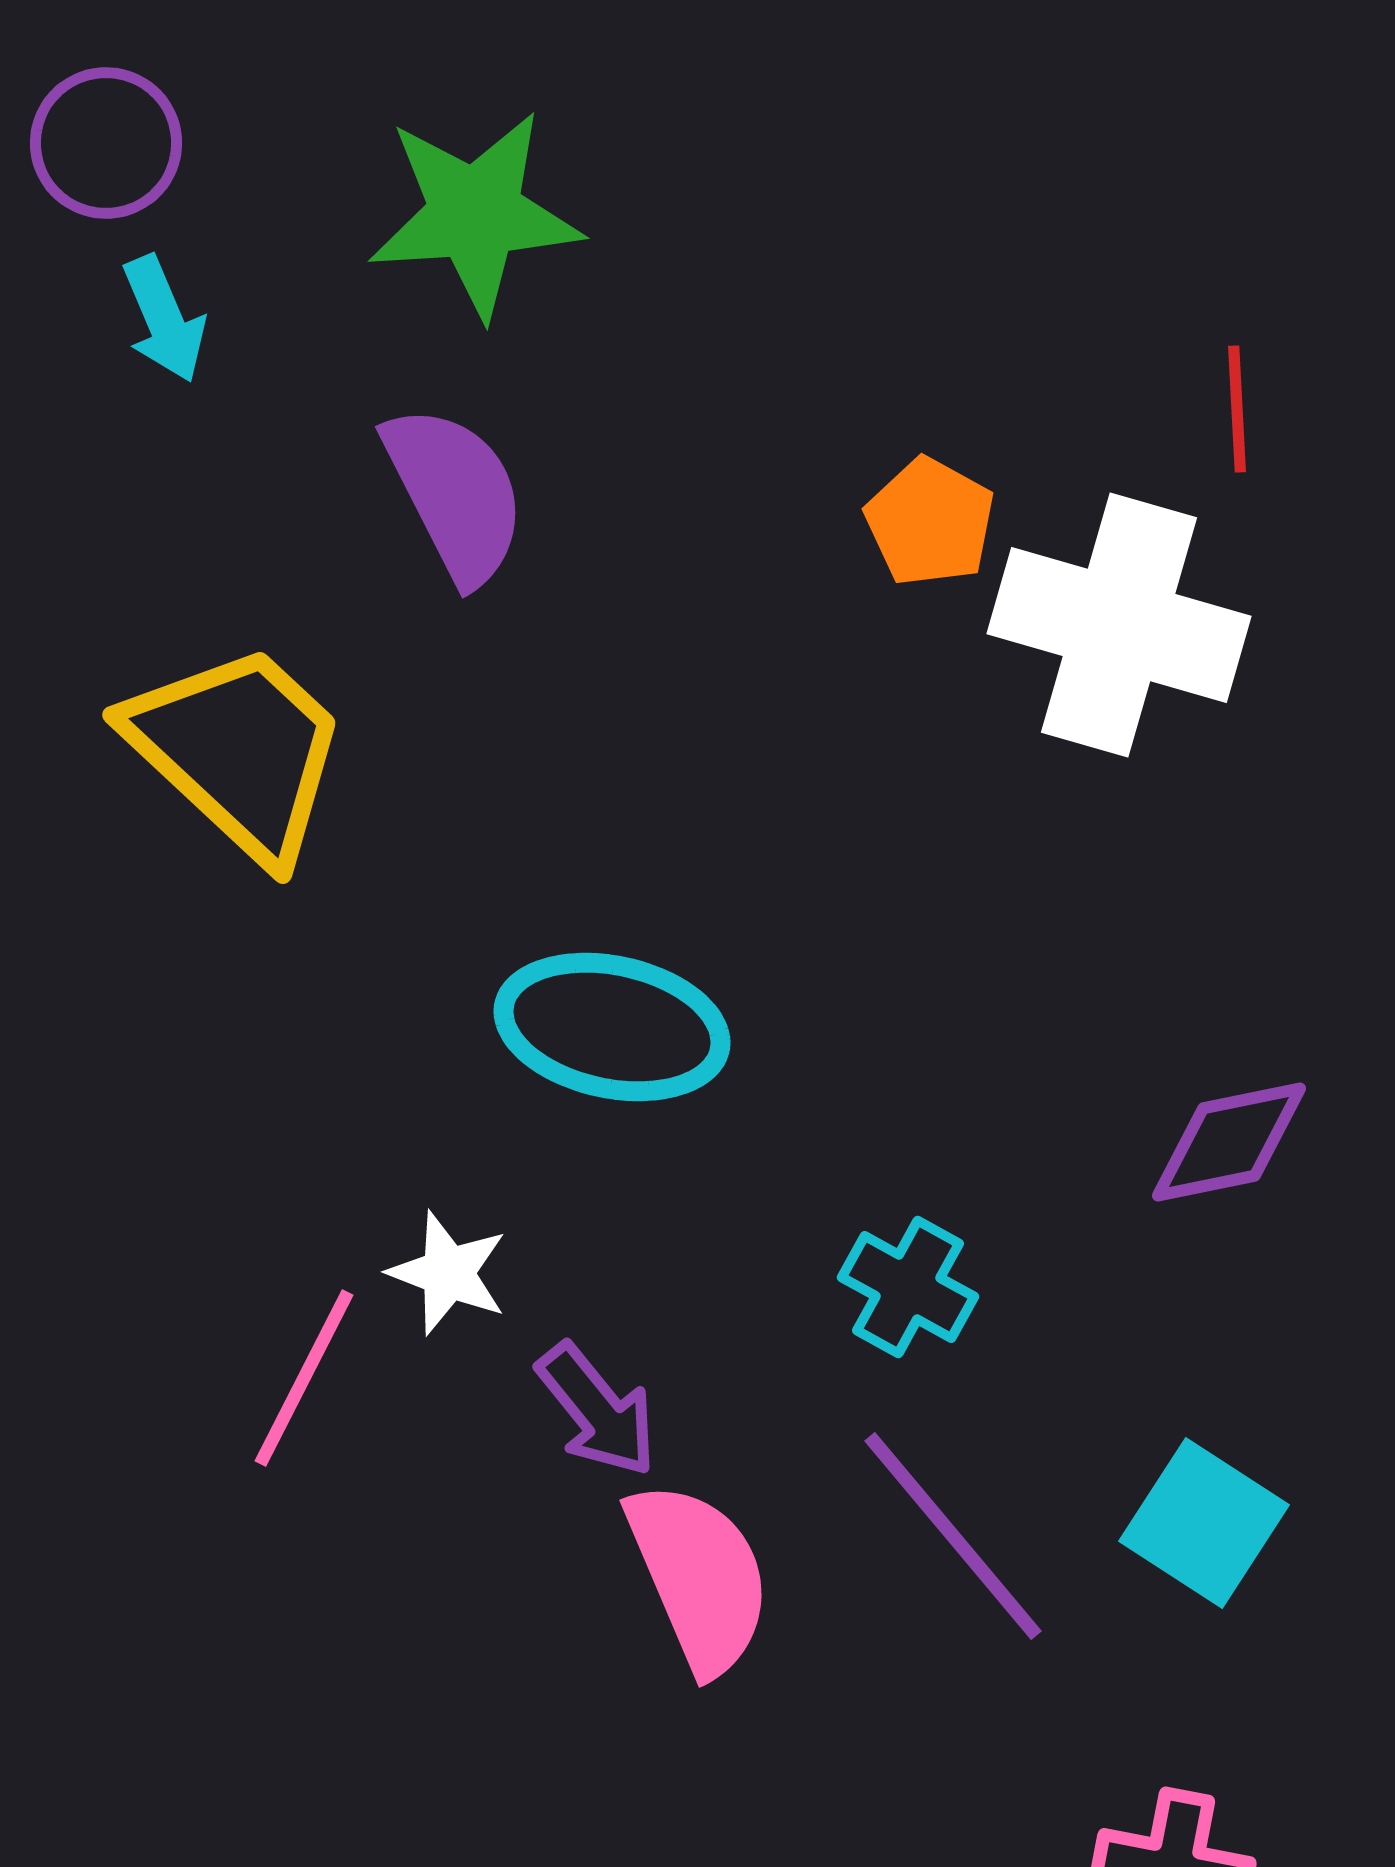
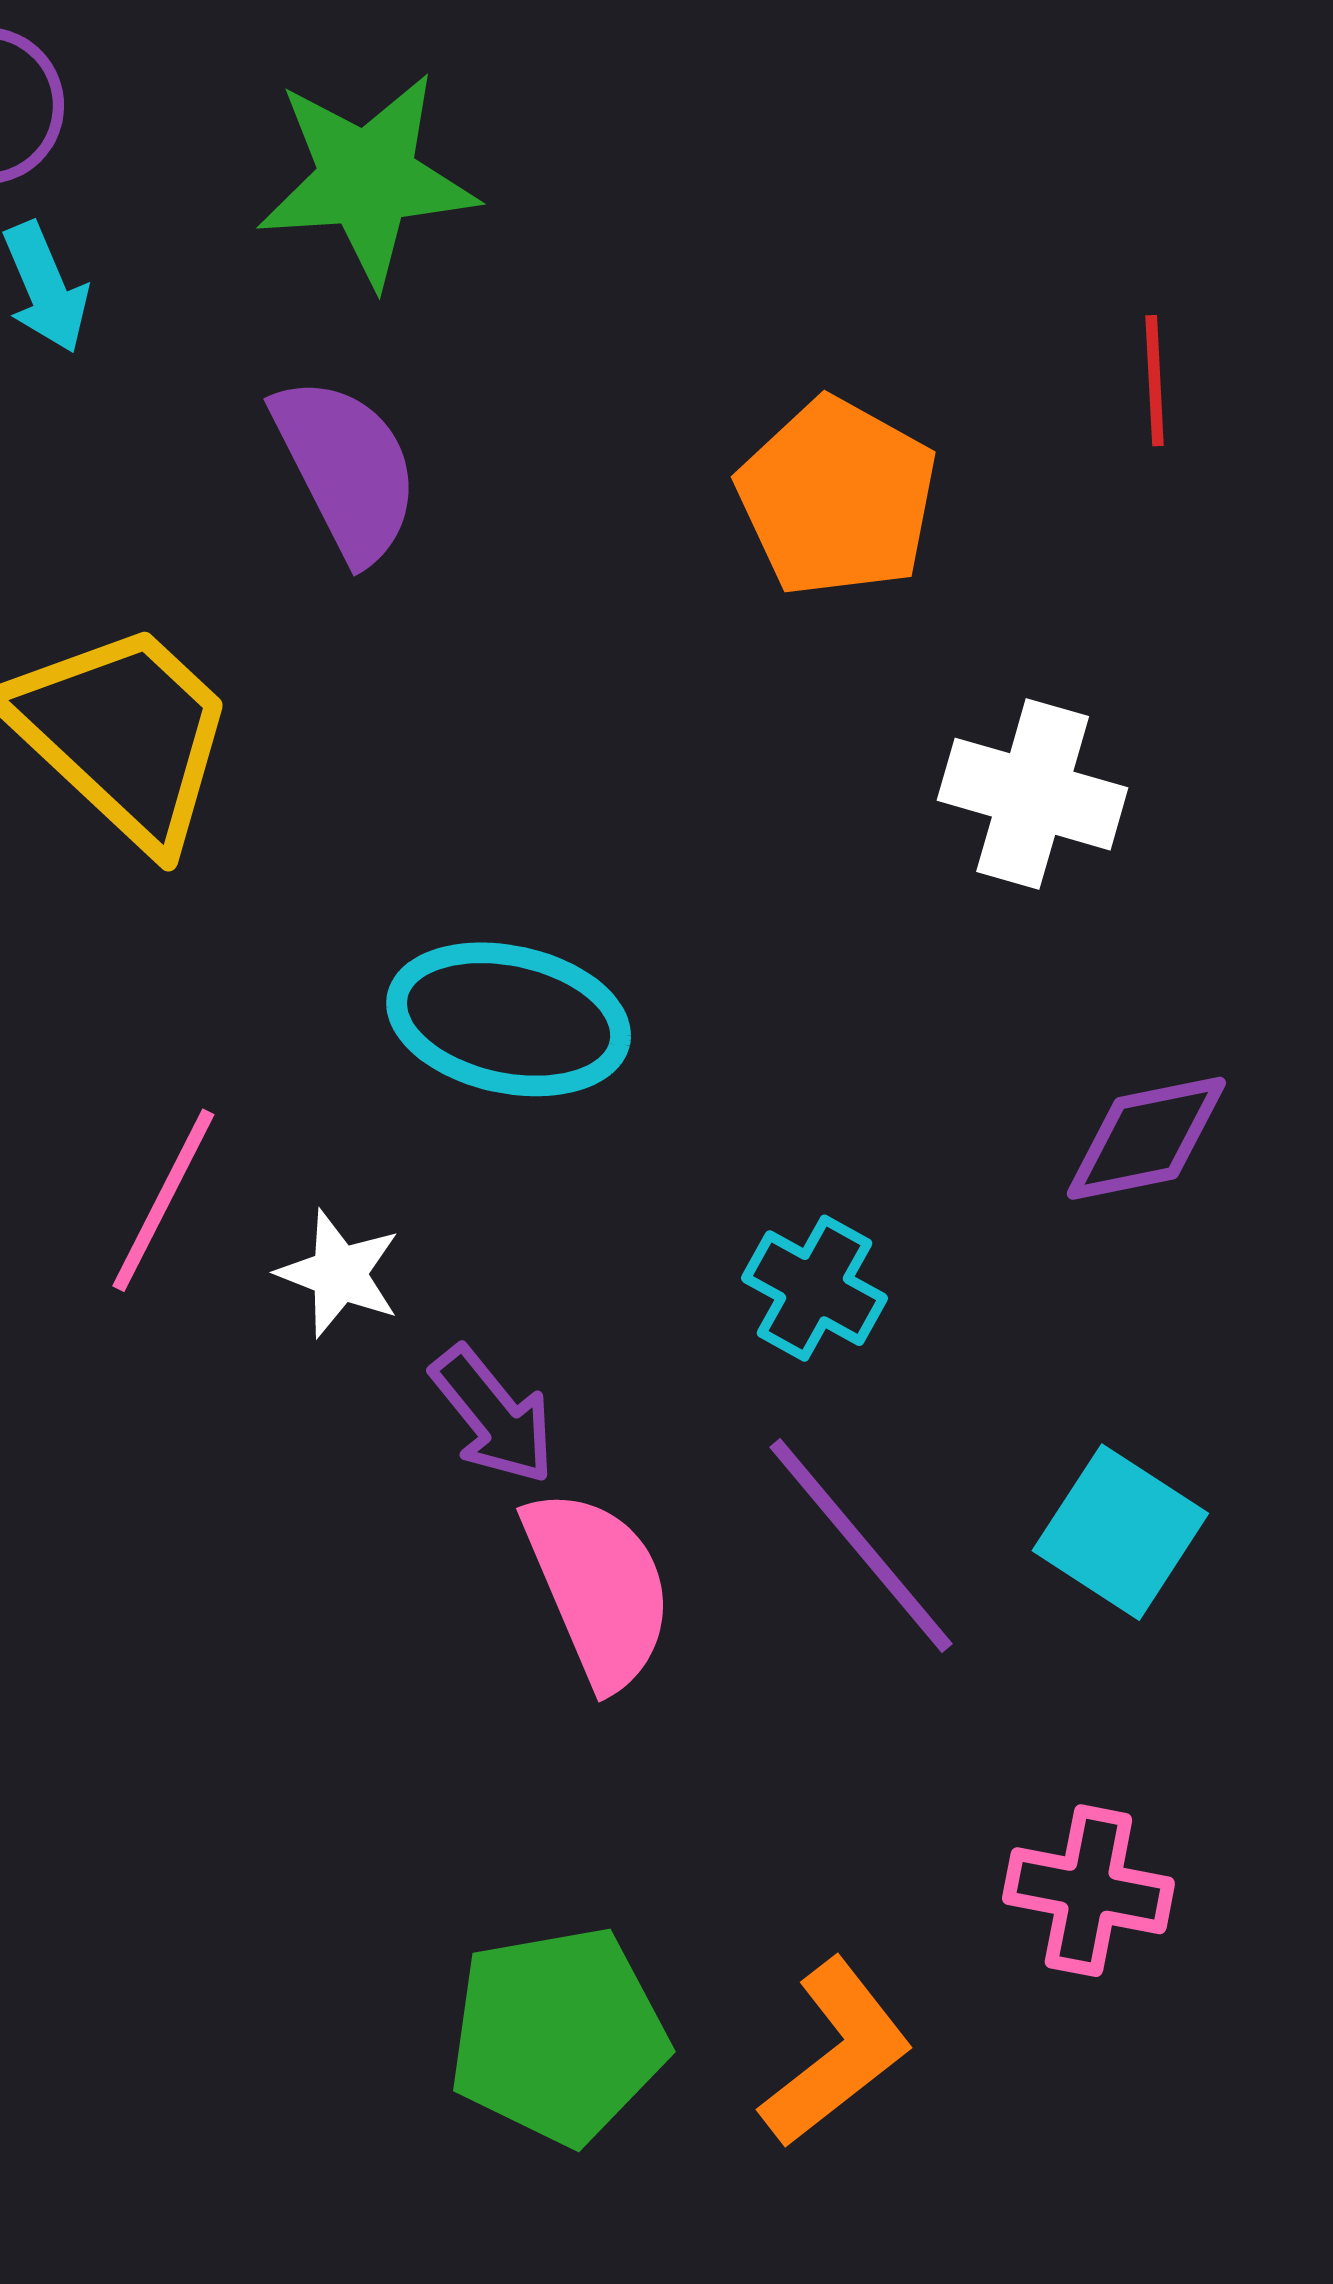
orange pentagon: (930, 522) -> (837, 497), size x1.5
white cross: (1119, 625) -> (1033, 794), moved, size x0.7
pink line: (304, 1378) -> (163, 1200), moved

